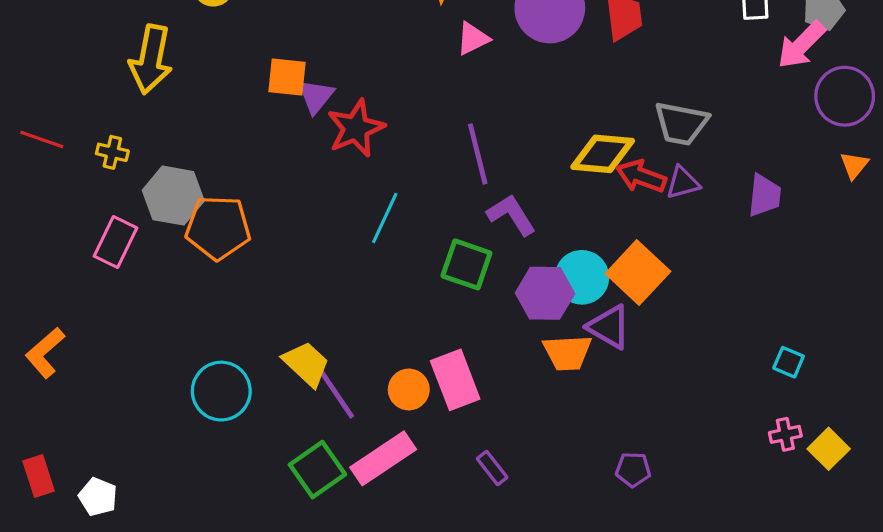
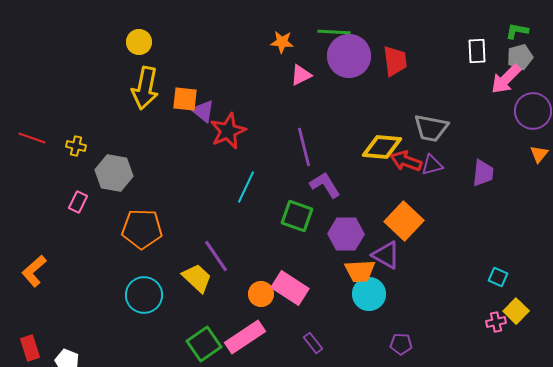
yellow arrow: (151, 59) -> (145, 88), moved
purple triangle: (316, 96) -> (203, 111), turned -30
orange pentagon: (218, 228) -> (142, 229), moved
pink rectangle: (116, 242) -> (78, 202), size x0.7
cyan circle: (582, 277) -> (369, 294), moved
pink rectangle: (455, 380) -> (290, 288), turned -36
purple line: (337, 394) -> (216, 256), moved
yellow square: (829, 449) -> (516, 311), moved

